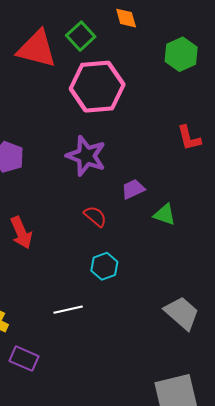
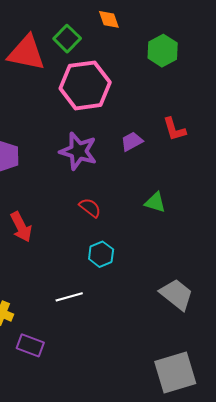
purple trapezoid: (133, 189) -> (132, 141), moved

